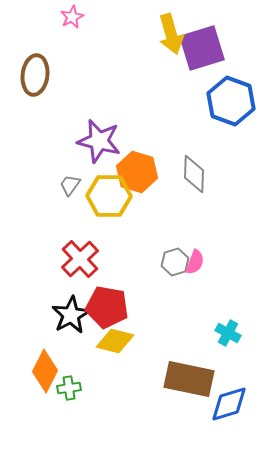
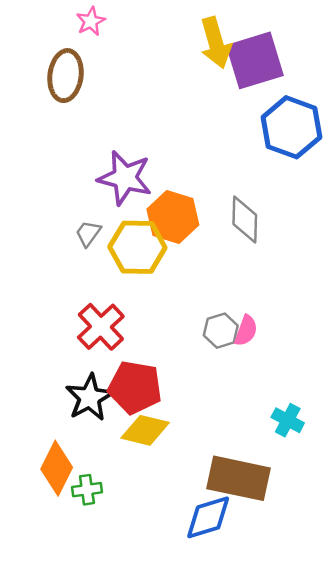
brown ellipse: (35, 75) -> (66, 76), moved
blue diamond: (229, 404) -> (208, 517), moved

